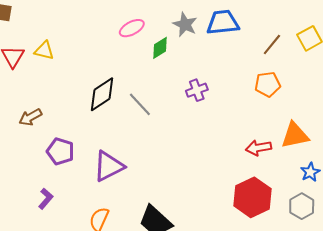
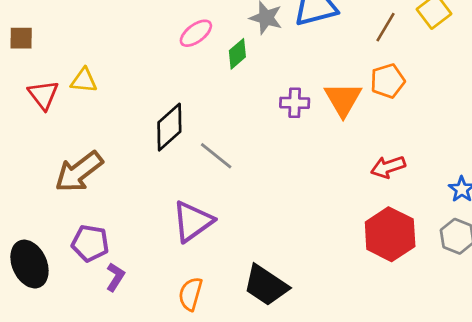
purple cross: (197, 90) -> (295, 103), turned 30
gray line: (140, 104) -> (216, 156), moved
brown arrow: (30, 117) -> (79, 172), size x1.6
orange triangle: (295, 135) -> (343, 99), moved, turned -40
purple pentagon: (60, 151) -> (90, 243), moved

